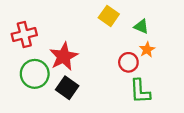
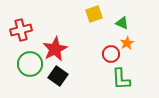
yellow square: (109, 16) -> (94, 14), turned 36

